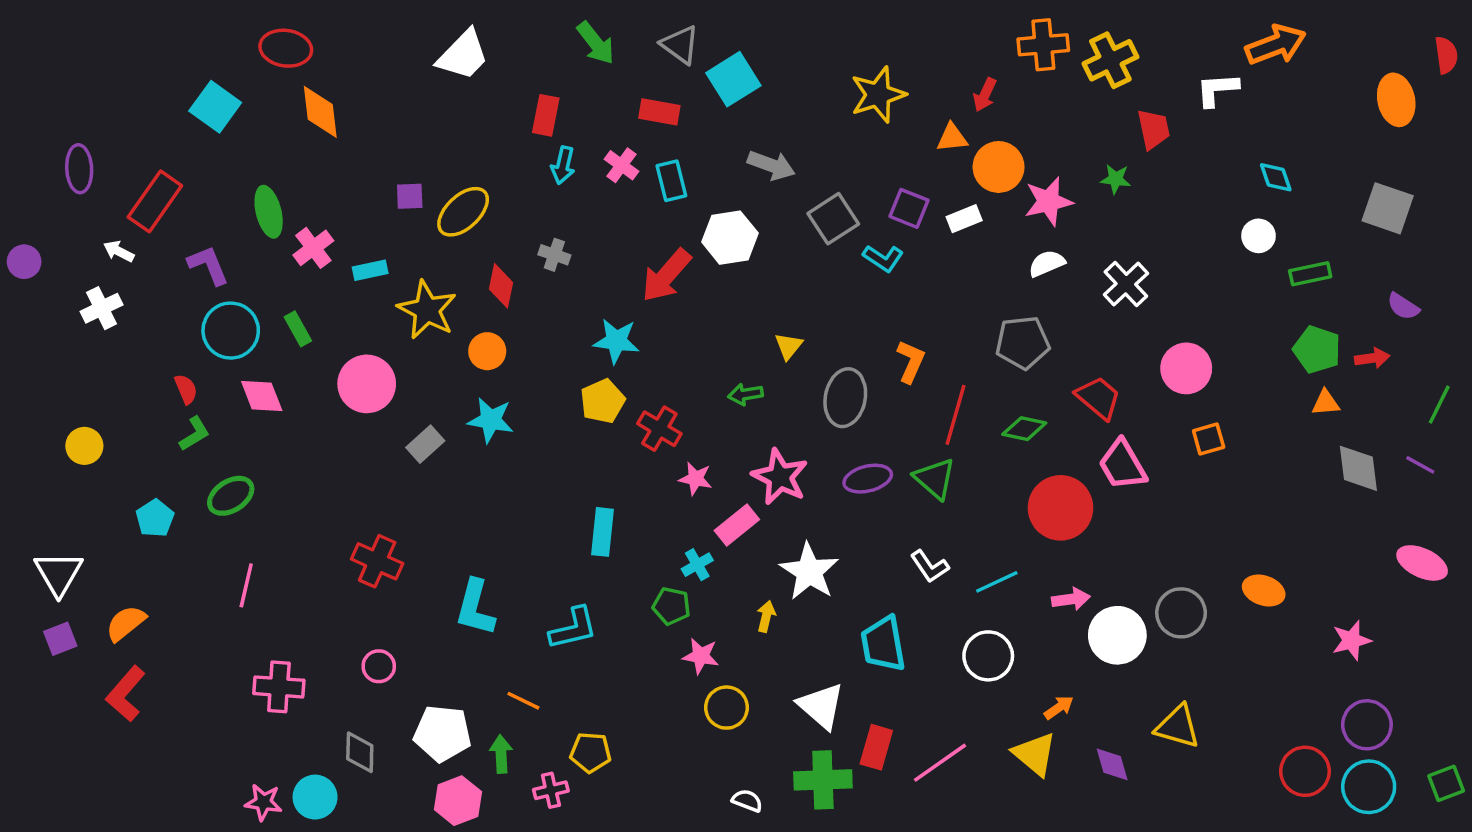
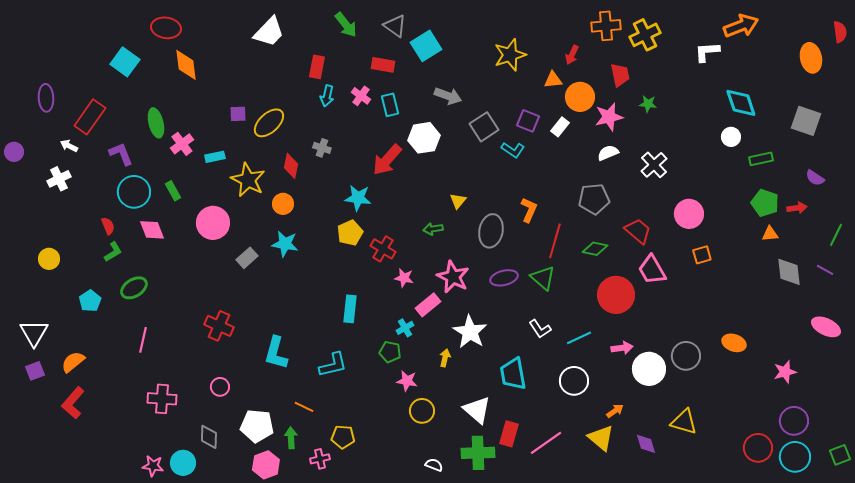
red trapezoid: (1153, 129) -> (620, 75), moved
cyan diamond: (1276, 177) -> (741, 103), size x1.6
white rectangle: (964, 219) -> (560, 127), turned -30

